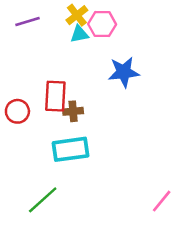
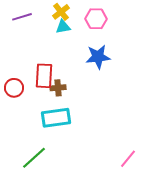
pink hexagon: (102, 24) -> (96, 19), moved

